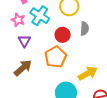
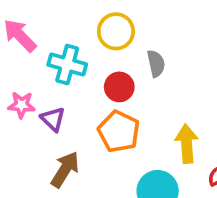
pink star: (18, 20) -> (22, 105), moved
yellow arrow: (88, 73) -> (187, 144), turned -48

